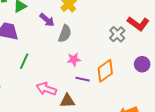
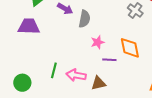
green line: (24, 61) -> (54, 70), moved
orange diamond: (105, 71) -> (130, 48), turned -55

